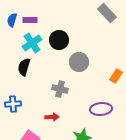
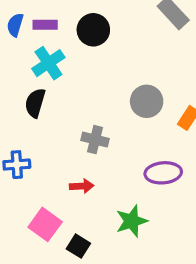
black circle: (59, 40) -> (93, 30), moved
gray circle: (79, 62) -> (147, 101), moved

